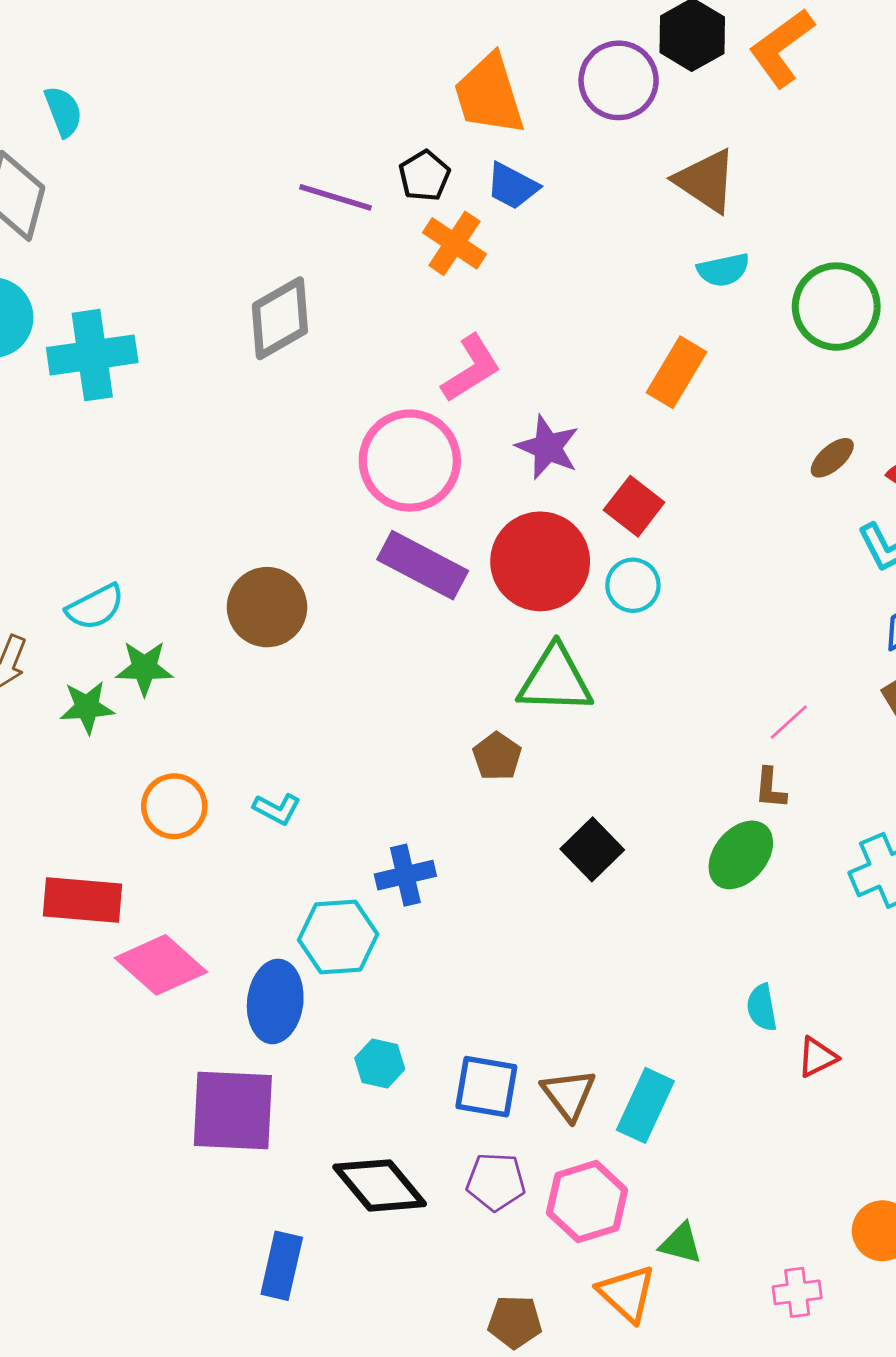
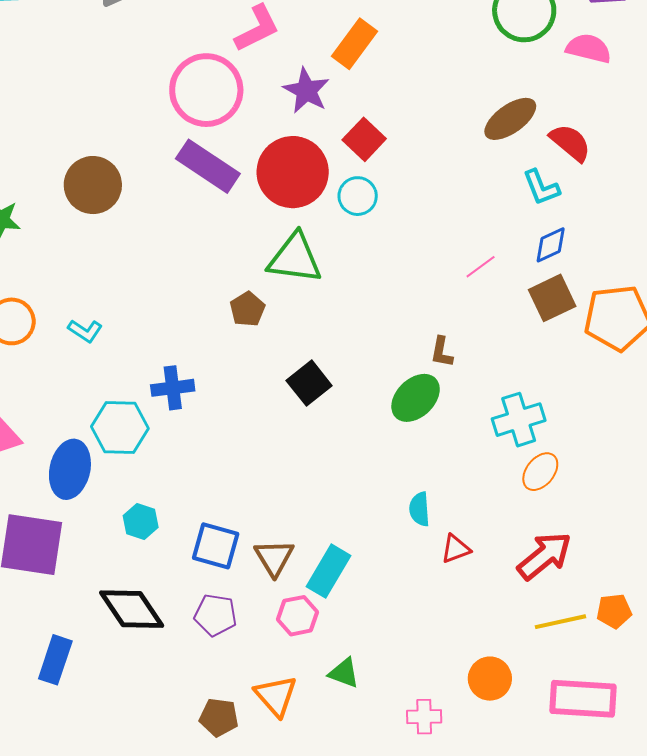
orange rectangle: (676, 372) -> (355, 44), moved
brown ellipse: (832, 458) -> (510, 119), size x1.6
pink line: (789, 722) -> (481, 267), moved
pink hexagon: (587, 1202) -> (298, 616), moved, size x0.7
orange triangle: (627, 1294) -> (276, 696), moved

